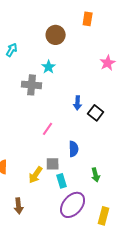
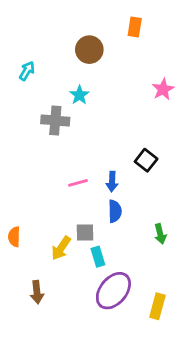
blue arrow: (78, 103) -> (112, 181), moved
pink line: (48, 129) -> (78, 183), turned 40
green arrow: (96, 175) -> (160, 234), moved

